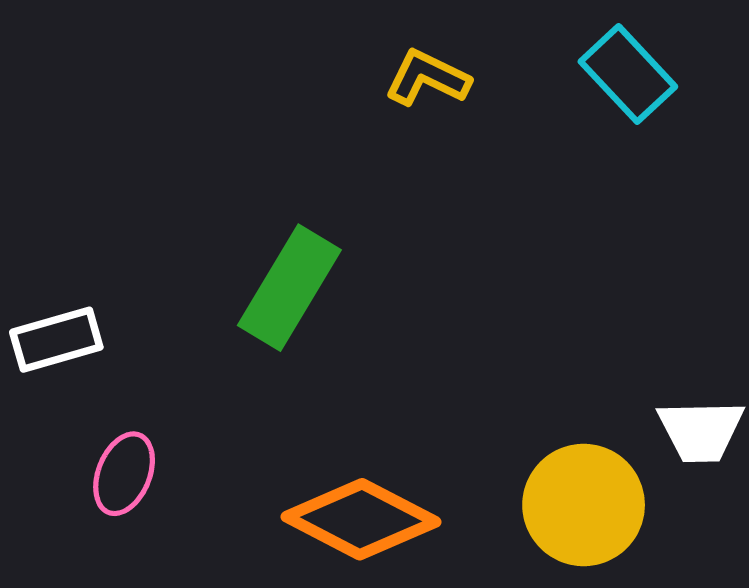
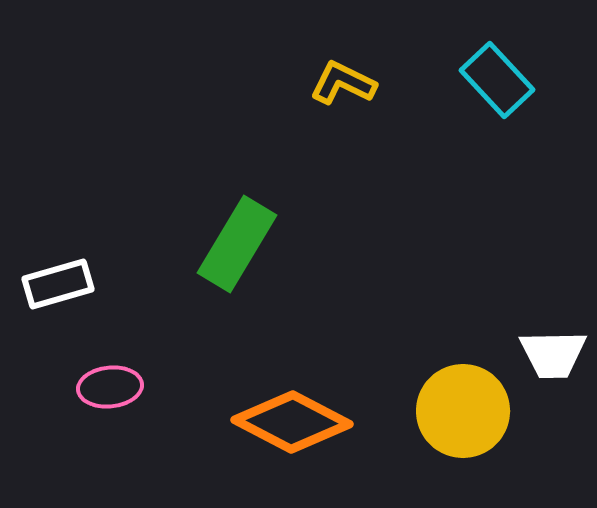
pink ellipse: (124, 474) -> (110, 387), turned 62

